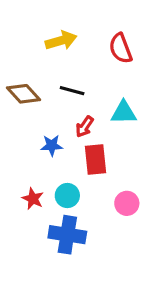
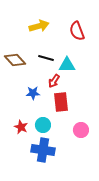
cyan triangle: (124, 113) -> (67, 65), moved

